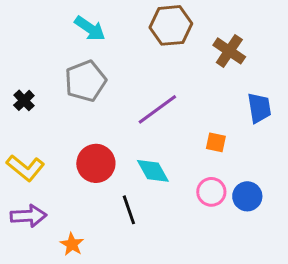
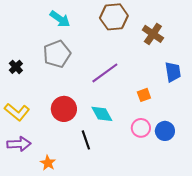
orange square: (216, 142) -> (144, 95), turned -32

